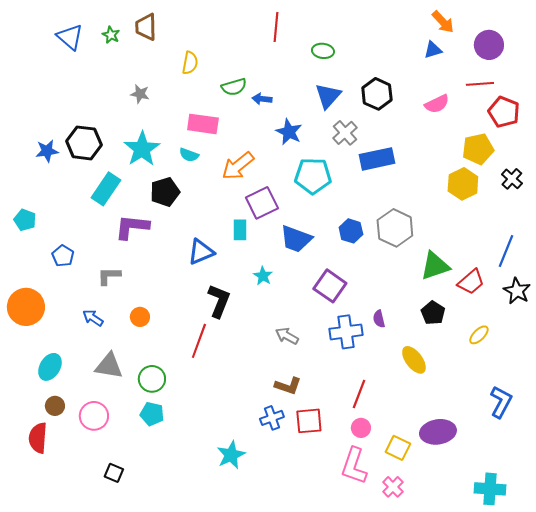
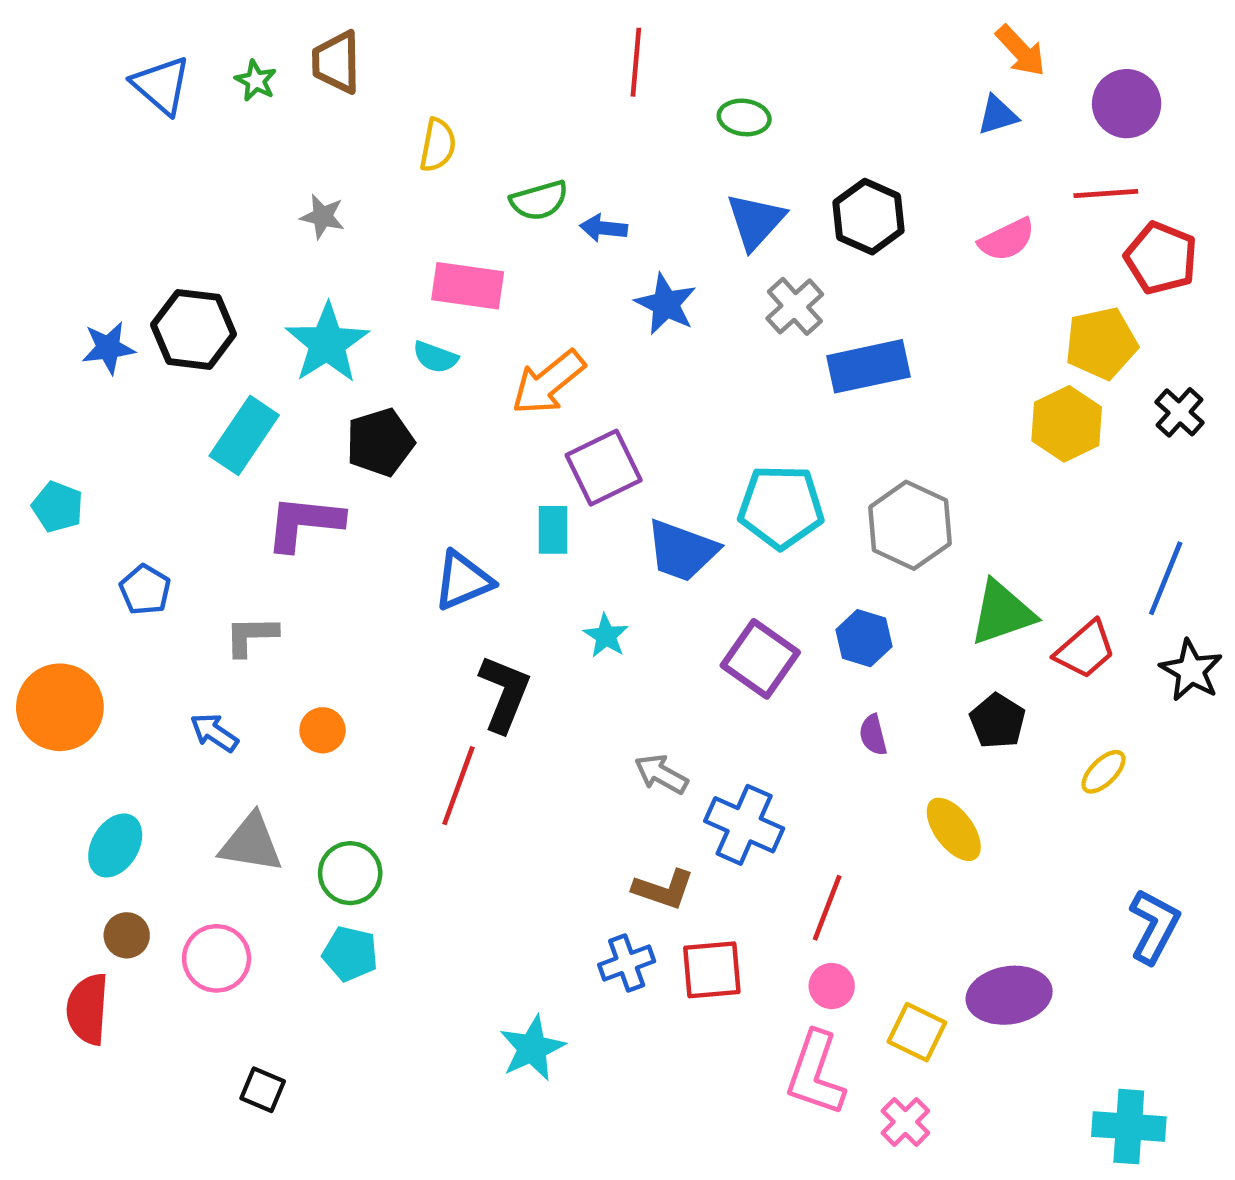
cyan pentagon: (313, 176) -> (781, 507), moved
blue hexagon: (351, 231) -> (864, 638), moved
blue cross: (346, 332) -> (744, 825), moved, turned 32

